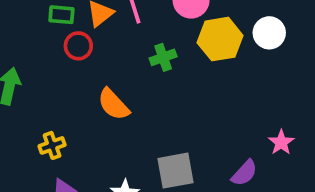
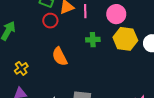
yellow cross: (52, 145) -> (21, 68), turned -32

